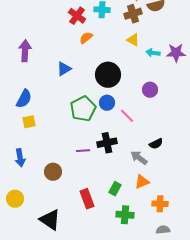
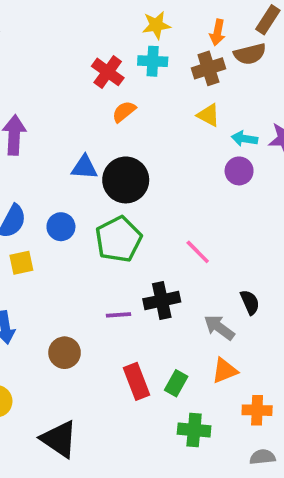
blue triangle: (64, 69) -> (84, 167), turned 35
black circle: (108, 75) -> (126, 180), moved
purple circle: (150, 90) -> (239, 171), moved
blue circle: (107, 103) -> (61, 227), moved
black semicircle: (156, 144) -> (250, 302), turned -88
red rectangle: (87, 199) -> (137, 381), moved

